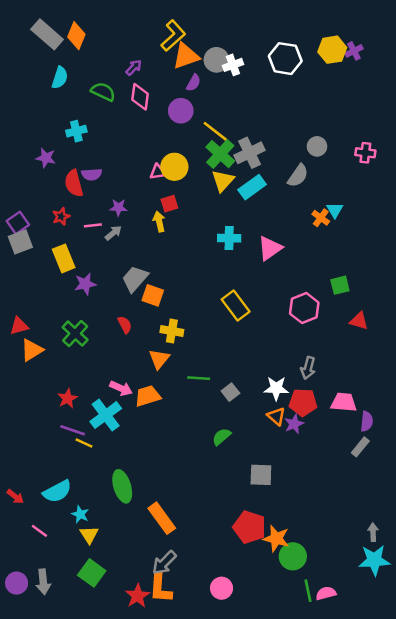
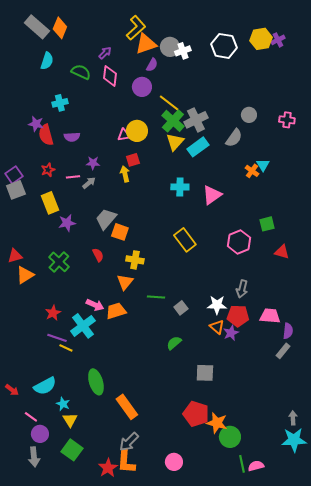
red semicircle: (74, 183) -> (46, 135), moved
purple circle: (17, 583) -> (40, 434), moved

